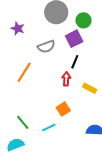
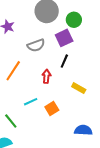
red arrow: (66, 79) -> (46, 76), moved
cyan line: (49, 128) -> (31, 102), moved

